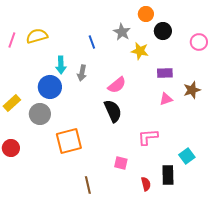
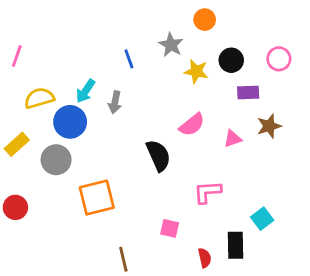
black circle: (163, 31) -> (231, 60), moved
yellow semicircle: (37, 36) -> (39, 98), moved
cyan arrow: (61, 65) -> (85, 91), turned 36
purple rectangle: (165, 73) -> (248, 92), moved
pink semicircle: (117, 85) -> (192, 125), moved

